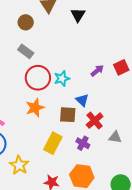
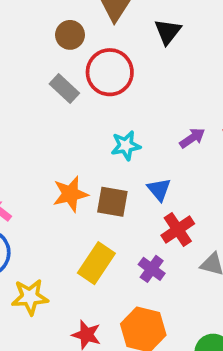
red circle: (38, 78) -> (110, 72), moved
brown square: (68, 115) -> (112, 202), moved
yellow star: (19, 165) -> (30, 297), turned 30

